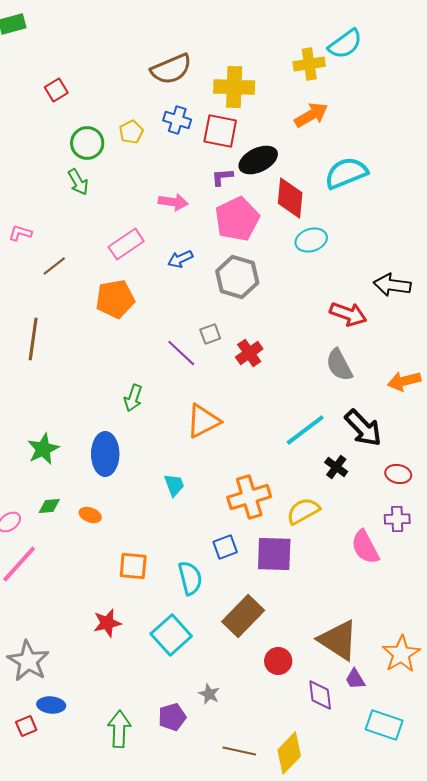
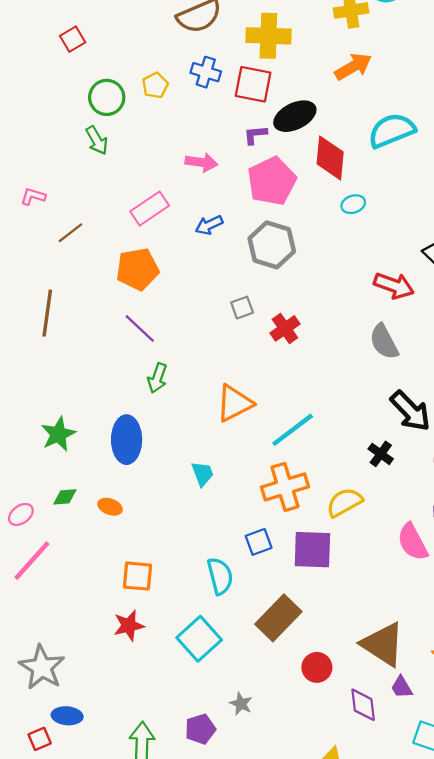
cyan ellipse: (311, 240) -> (353, 204), size x0.7
purple line: (181, 353) -> (140, 328), moved
cyan line: (305, 430) -> (293, 430), moved
orange square: (133, 566) -> (138, 576), moved

